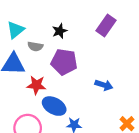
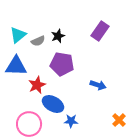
gray semicircle: (35, 46) -> (38, 41), moved, turned -32
red star: (36, 85) -> (37, 85), turned -30

